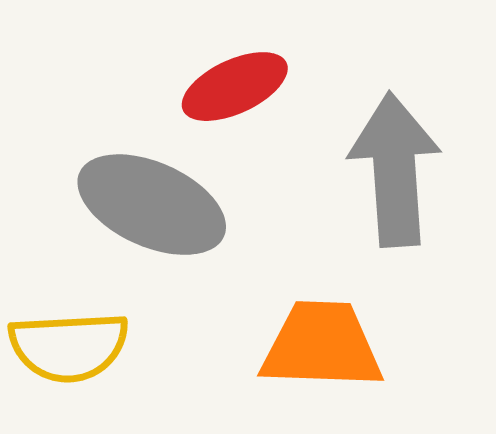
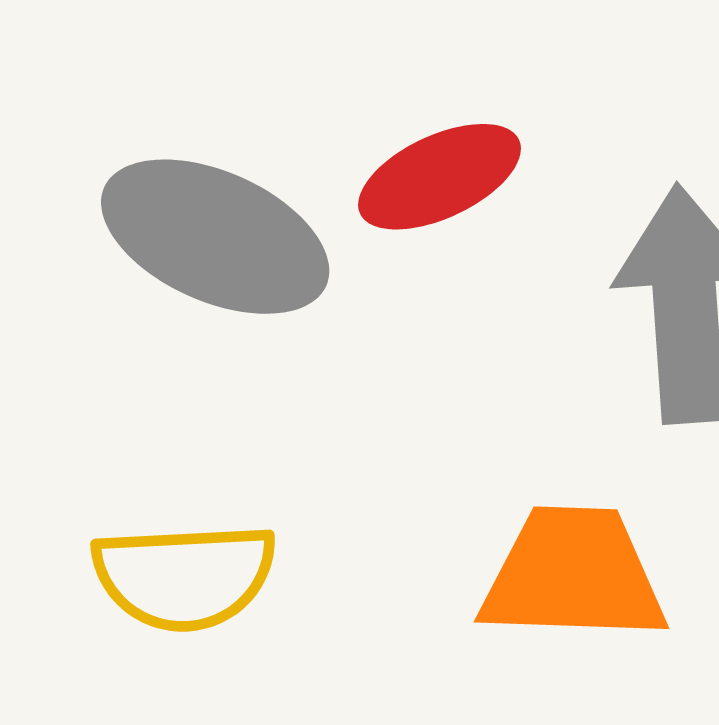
gray ellipse: (152, 205) -> (215, 237), moved

